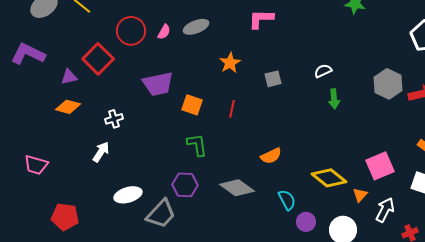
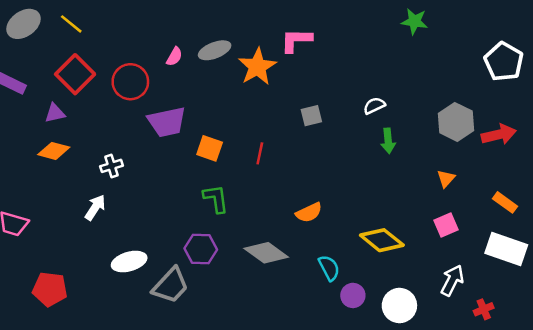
red circle: (131, 31) -> (130, 82), moved
red square: (98, 59) -> (75, 74), moved
orange star: (230, 63) -> (257, 67), moved, size x1.4
pink square: (380, 166) -> (446, 225), size x0.7
orange triangle: (360, 195) -> (446, 179), moved

